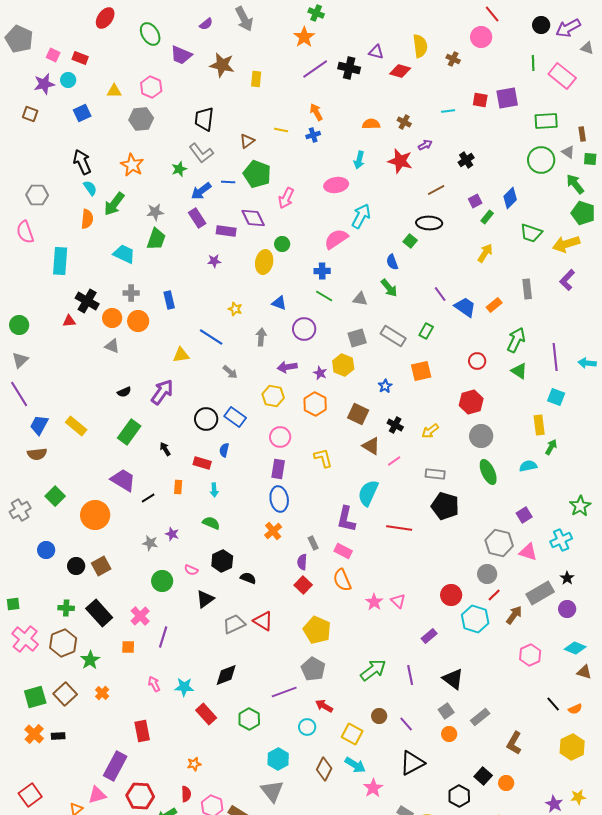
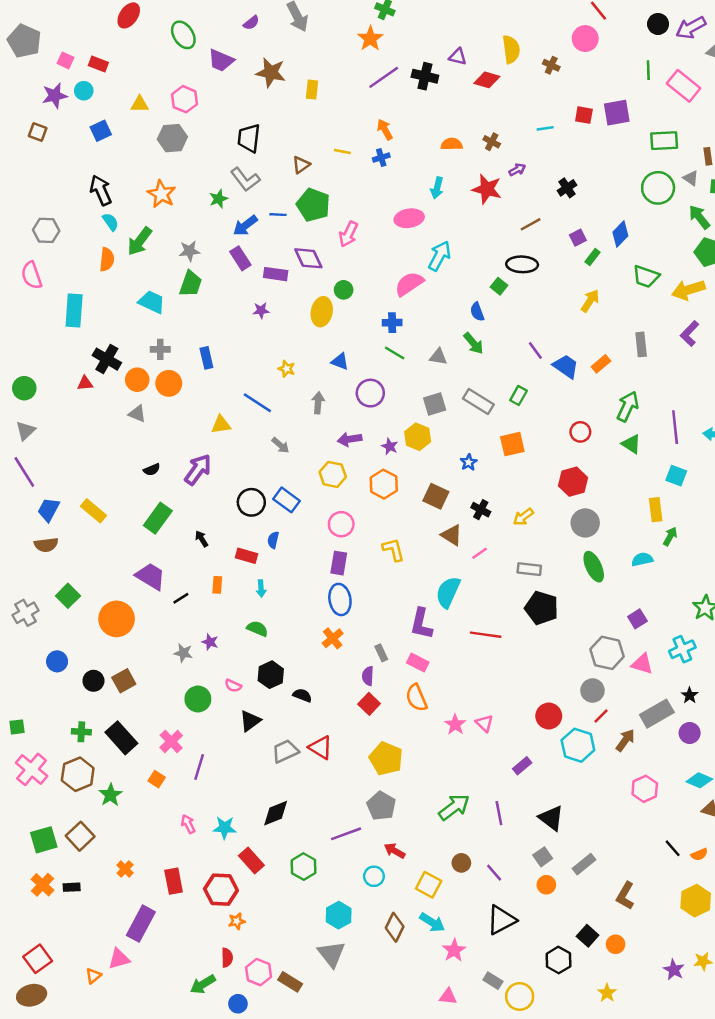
orange square: (128, 647) -> (157, 779), turned 32
orange cross: (102, 693) -> (125, 869), moved
red hexagon: (140, 796) -> (221, 890), moved

